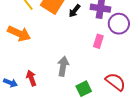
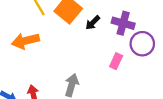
orange arrow: (19, 33) -> (25, 41), turned 135

